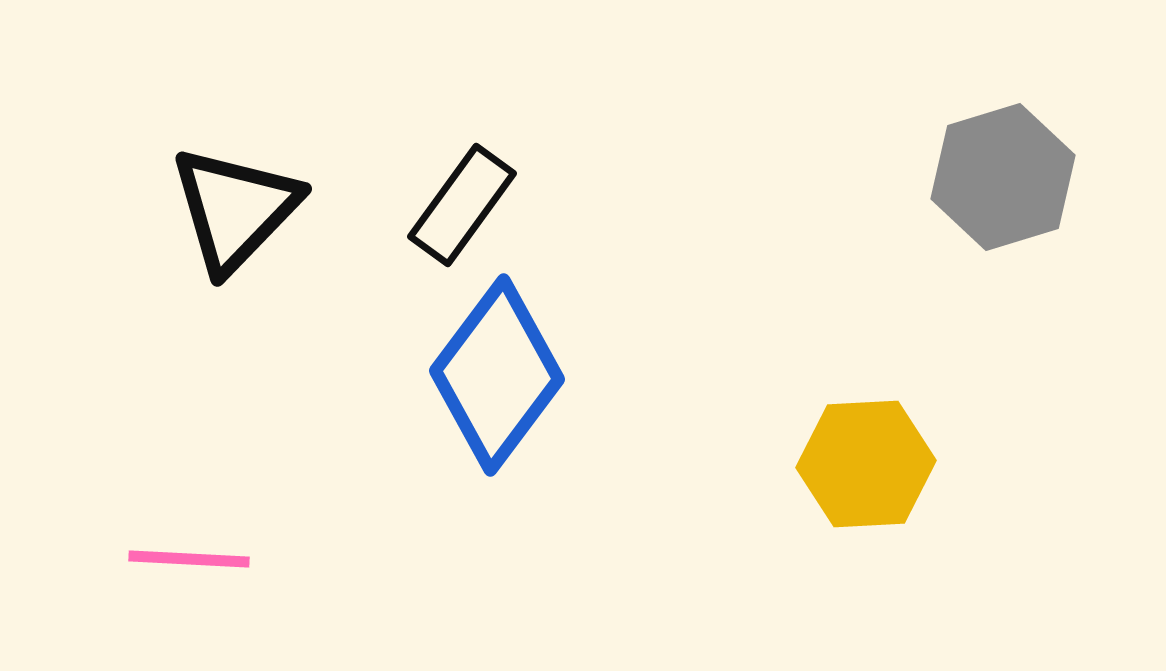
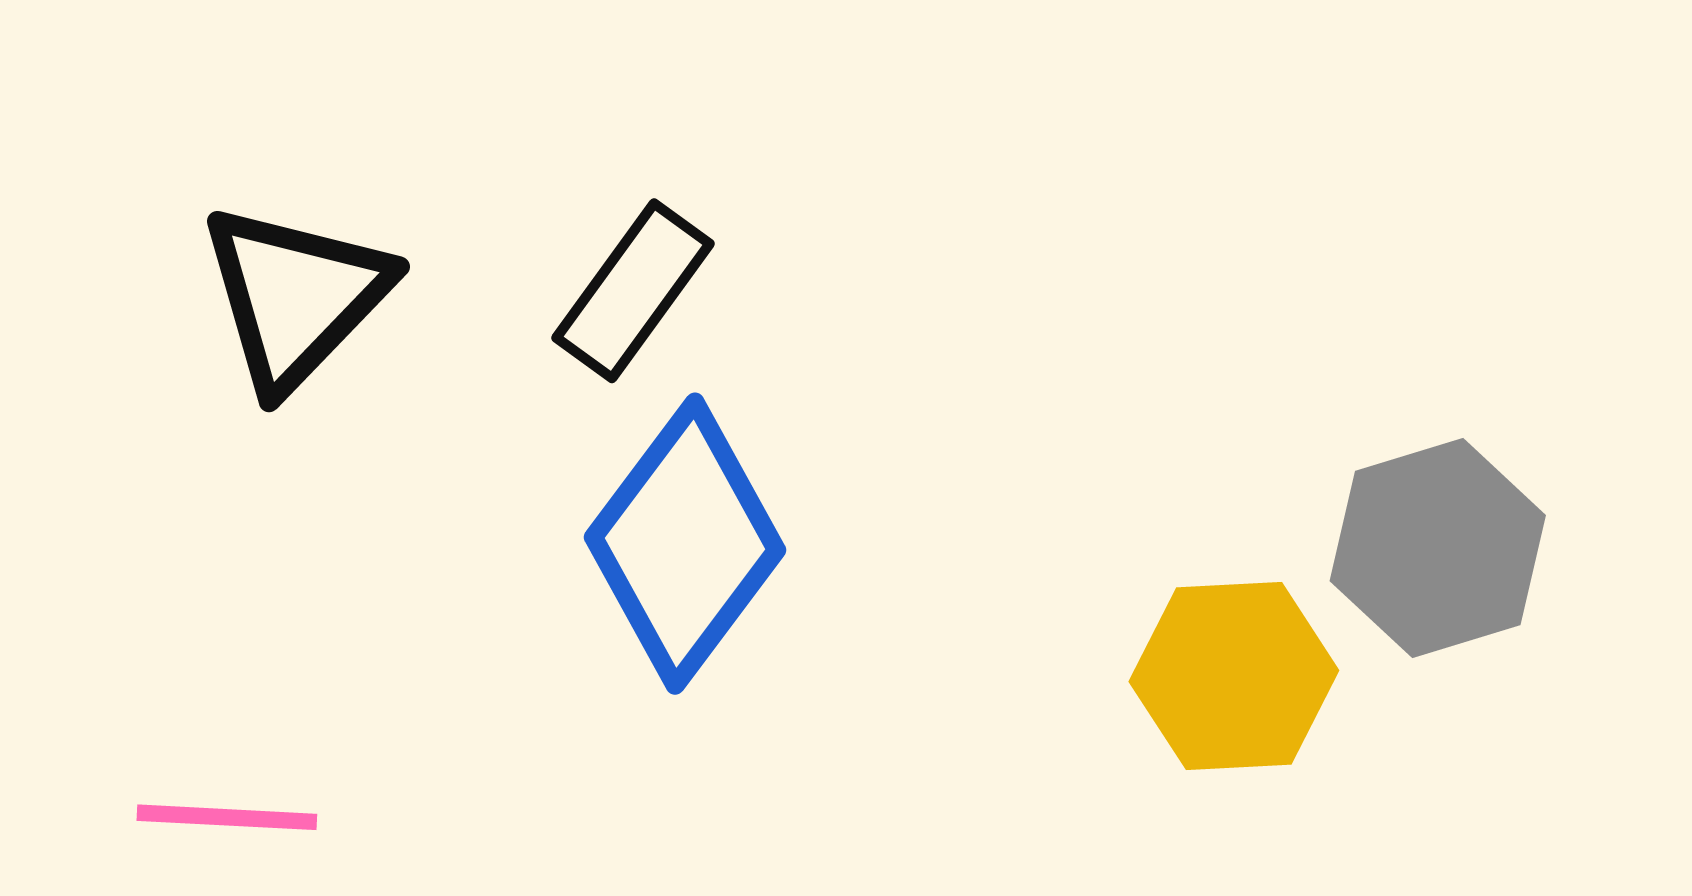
gray hexagon: (1003, 177) -> (1438, 548), moved

